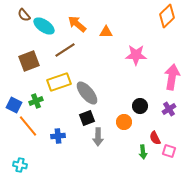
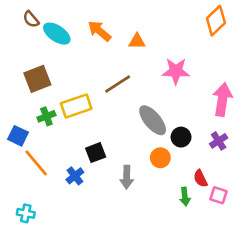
brown line: (65, 50) -> (118, 84), moved
gray ellipse: (87, 93) -> (153, 120), moved
green cross: (36, 101) -> (46, 116), moved
black square: (87, 118) -> (96, 153), moved
blue cross: (58, 136) -> (75, 176), turned -32

